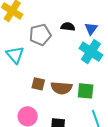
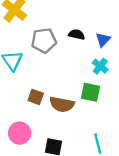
cyan cross: (91, 52) -> (100, 66), size x0.6
green square: (86, 91) -> (90, 92), moved

